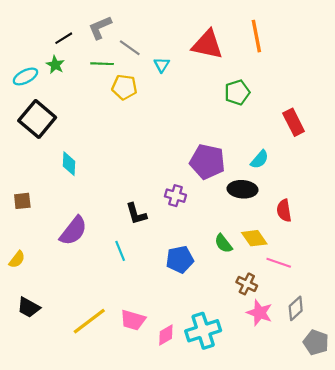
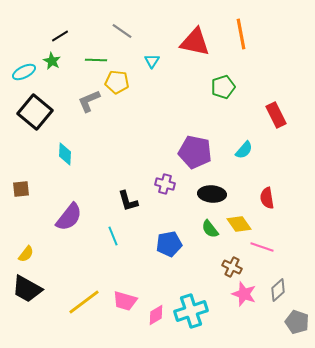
gray L-shape: (100, 28) -> (89, 101), moved
gray line: (130, 48) -> (122, 31), moved
black ellipse: (243, 189) -> (212, 194), moved
yellow semicircle: (17, 259) -> (26, 254), moved
black trapezoid: (29, 307) -> (27, 289), size x1.4

